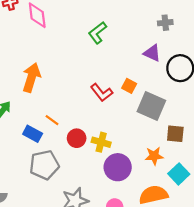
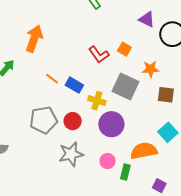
gray square: (151, 106) -> (126, 87), moved
blue rectangle: (33, 134) -> (74, 85), moved
red circle: (77, 138) -> (73, 121), moved
orange star: (154, 156) -> (151, 69), moved

